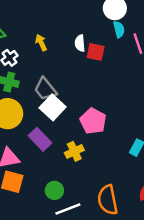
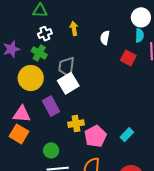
red square: (96, 52) -> (128, 58), moved
gray trapezoid: (45, 89) -> (67, 67), turned 30
pink pentagon: (93, 121) -> (95, 136), moved

